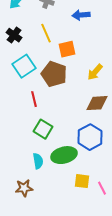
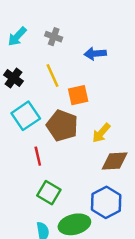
yellow arrow: (95, 72) -> (101, 133), moved

